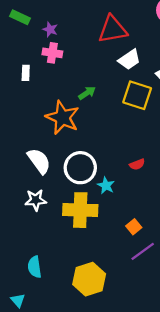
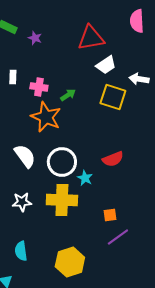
pink cross: (52, 53) -> (39, 87), moved
red semicircle: (137, 164) -> (113, 159), size x1.5
white star: (36, 200) -> (22, 202), moved
orange square: (134, 227) -> (110, 215), turned 32

